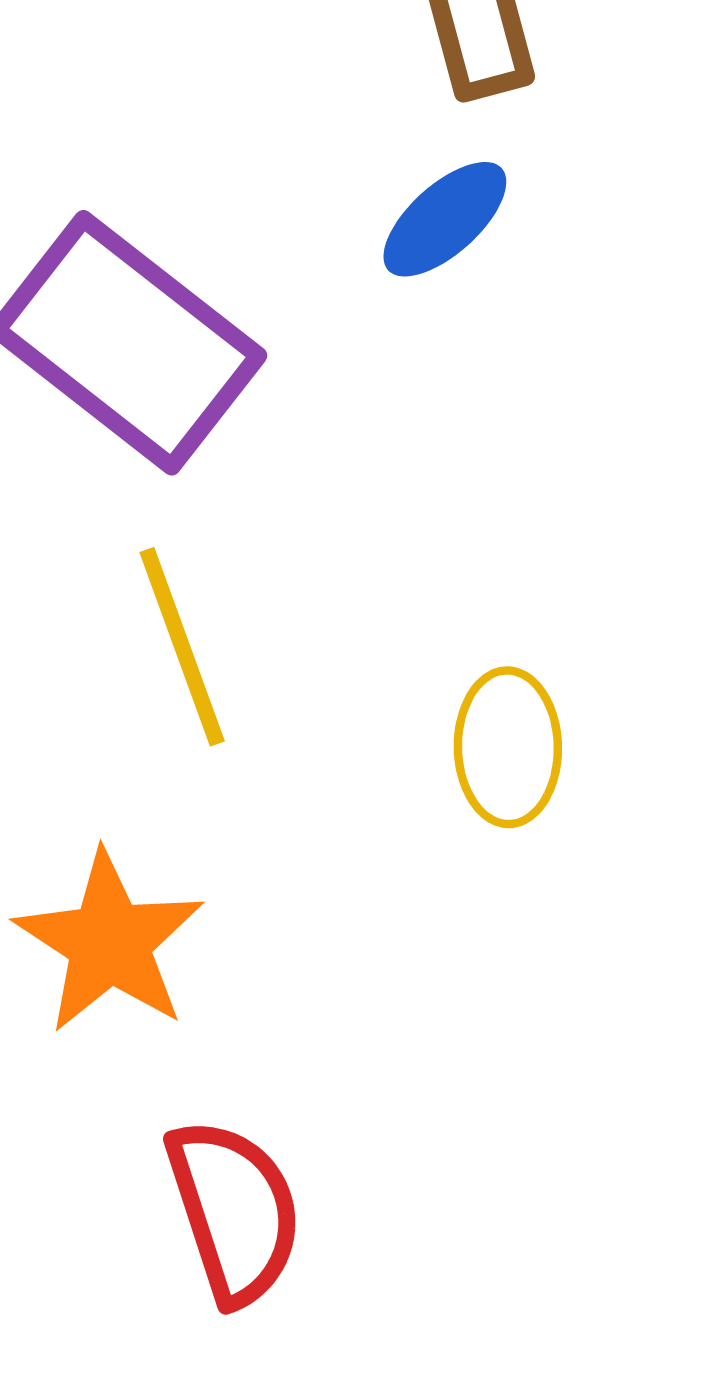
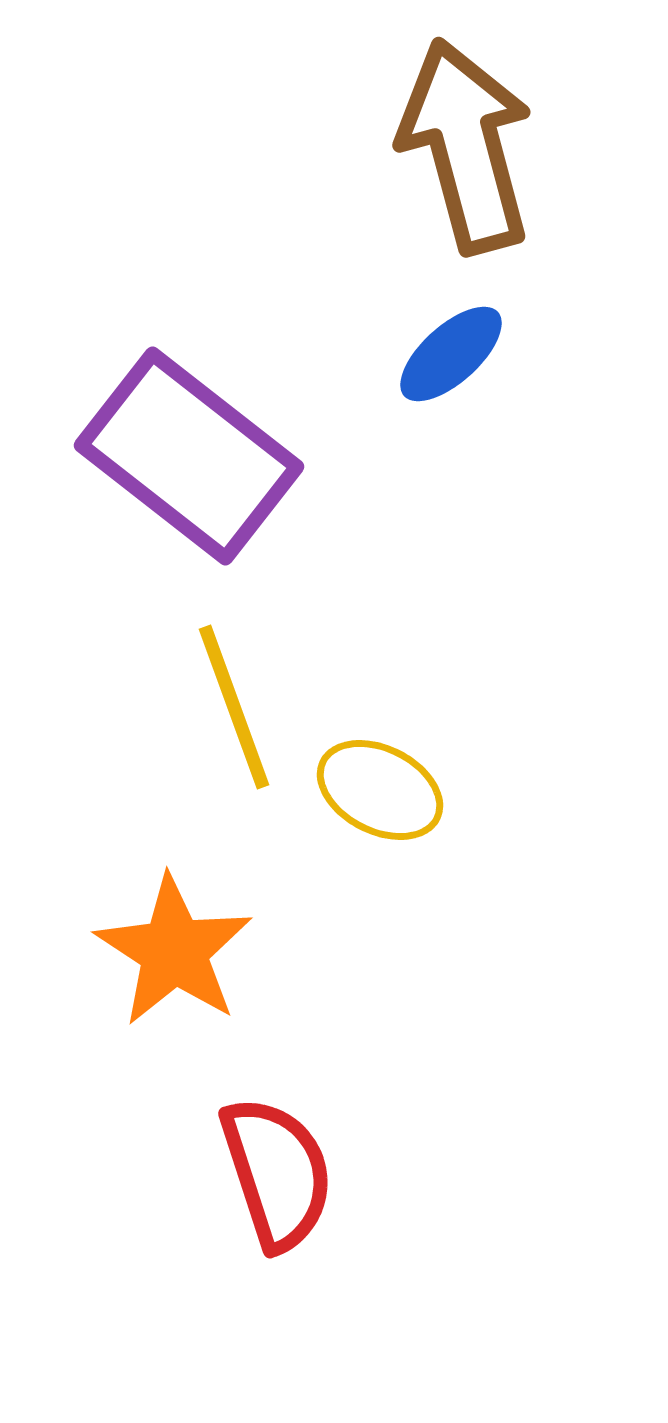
yellow ellipse: (508, 747) -> (380, 790), moved, turned -62

